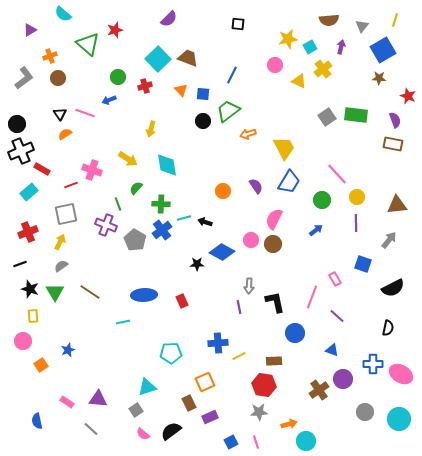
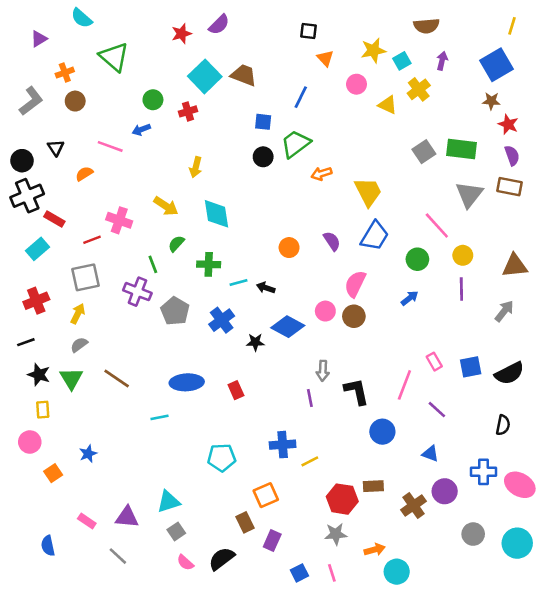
gray triangle: (362, 26) -> (469, 194), moved, size x1.6
red star: (115, 30) -> (181, 34), moved
orange triangle: (181, 90) -> (325, 58), moved
red star: (408, 96) -> (508, 124), moved
black triangle: (60, 114) -> (56, 148), moved
blue cross: (162, 230) -> (222, 320), moved
blue square: (363, 264) -> (471, 367), moved, turned -30
brown rectangle: (274, 361) -> (373, 486), moved
cyan triangle: (147, 387) -> (168, 502), moved
purple rectangle: (210, 417) -> (272, 541), turned -42

